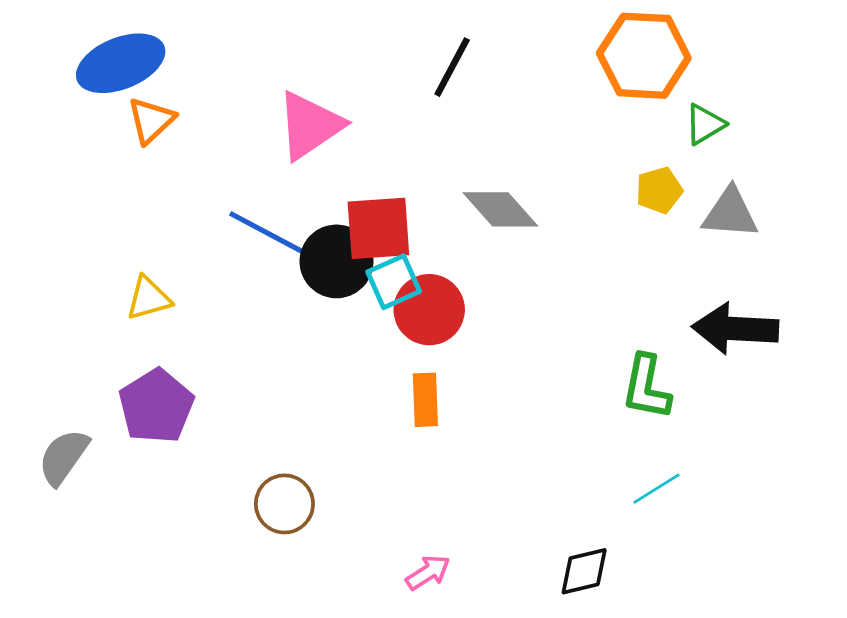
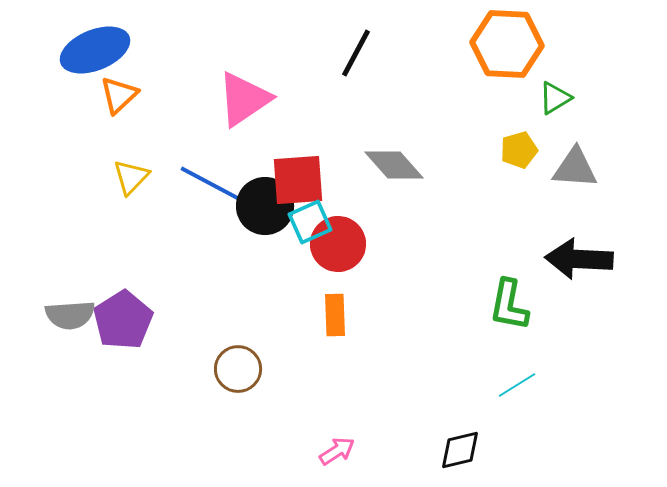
yellow triangle: (149, 298) -> (131, 177), moved, turned -30
gray semicircle: (63, 457) -> (70, 315), moved, turned -129
brown circle: (284, 504) -> (238, 369), moved

